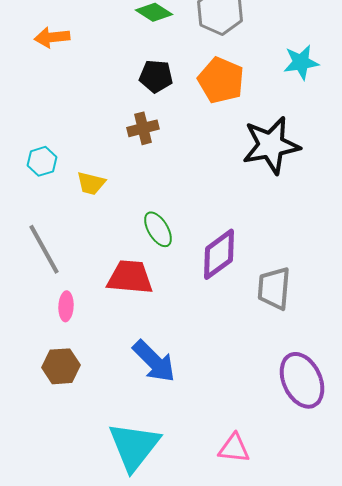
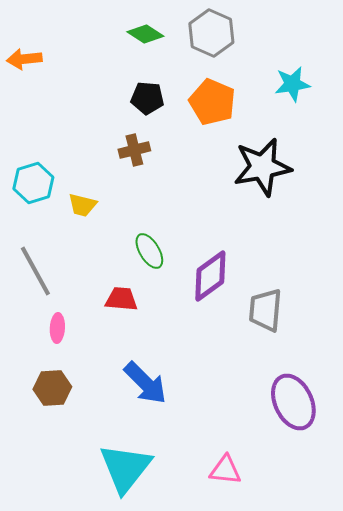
orange arrow: (52, 37) -> (24, 59), moved
cyan hexagon: (42, 161) -> (33, 183), size x1.4
red trapezoid: (130, 277) -> (121, 299), size x0.7

